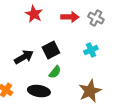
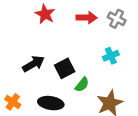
black square: (51, 50) -> (65, 68), moved
green semicircle: (55, 72) -> (82, 85), moved

